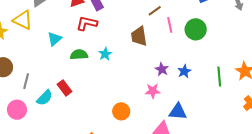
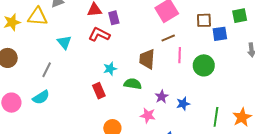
yellow triangle: (23, 20) -> (38, 17), turned -35
cyan triangle: (55, 39) -> (64, 42), turned -42
green semicircle: (79, 55) -> (133, 84), moved
gray line: (26, 81) -> (47, 70), moved
red rectangle: (64, 88) -> (99, 91), moved

